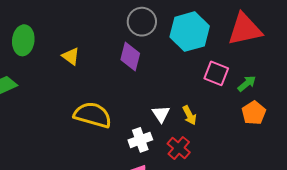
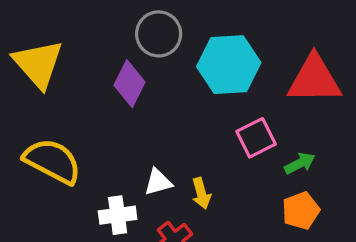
yellow triangle: (71, 56) -> (38, 64), size x1.8
pink square: (216, 73) -> (256, 138), turned 30
white triangle: (161, 114) -> (158, 182), turned 36

